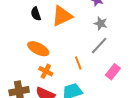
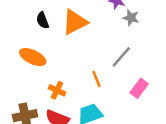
gray star: (101, 23) -> (131, 18), moved
orange ellipse: (38, 49) -> (33, 57), moved

